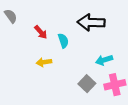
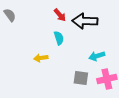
red arrow: (41, 32) -> (60, 15), moved
gray square: (87, 84) -> (81, 78), turned -35

